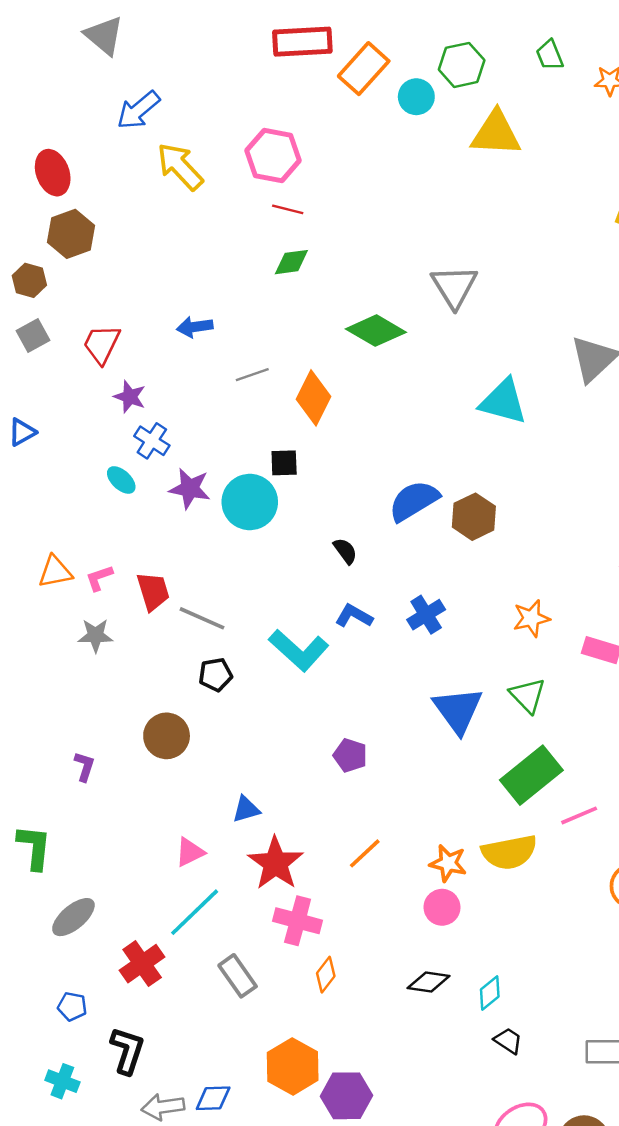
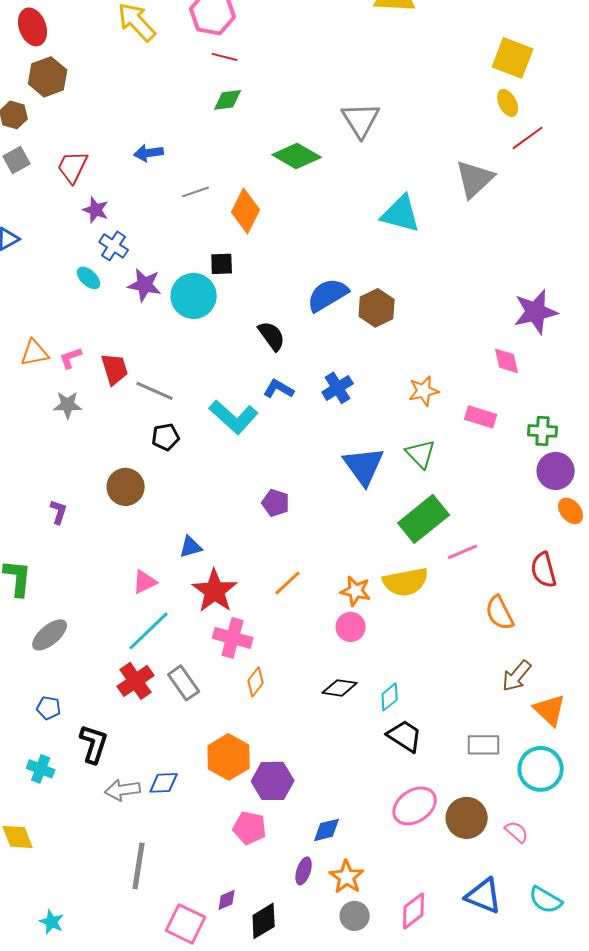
black semicircle: (345, 551) -> (272, 336), size x1.4
red cross: (142, 964) -> (136, 681), moved
black trapezoid: (508, 1041) -> (405, 736), size x1.5

